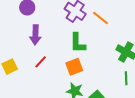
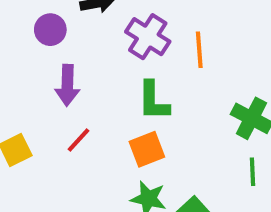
orange line: (100, 18) -> (199, 50), turned 48

